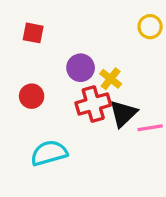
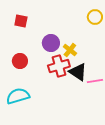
black triangle: (123, 114) -> (78, 72), turned -42
cyan semicircle: (49, 153) -> (18, 96), moved

